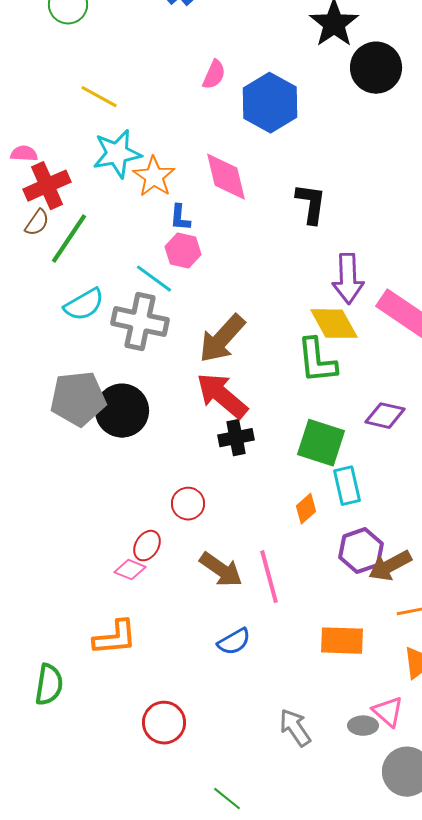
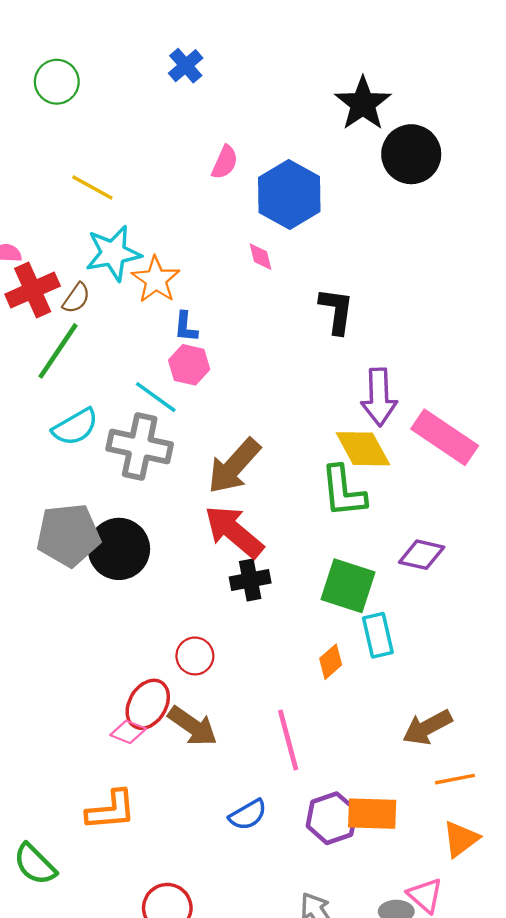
pink diamond: (226, 177) -> (260, 257), moved, size x0.5
brown semicircle: (37, 223) -> (76, 298), moved
red ellipse: (147, 546) -> (148, 704), size x1.4
purple hexagon: (361, 551) -> (332, 818), moved
brown arrow: (221, 570) -> (193, 726), moved
green semicircle: (49, 685) -> (35, 864), turned 126

